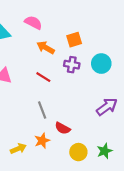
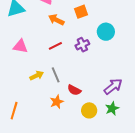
purple cross: (72, 65) -> (82, 45), moved, turned -32
red line: (43, 77) -> (55, 46), turned -56
purple arrow: (107, 107) -> (113, 86), moved
yellow arrow: (18, 149) -> (37, 76), moved

